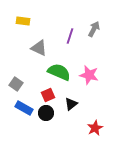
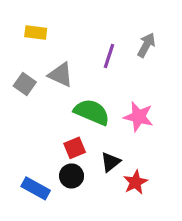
gray square: (16, 84) -> (25, 84), moved
blue rectangle: (24, 108) -> (36, 188), moved
red star: (95, 128) -> (135, 182), moved

